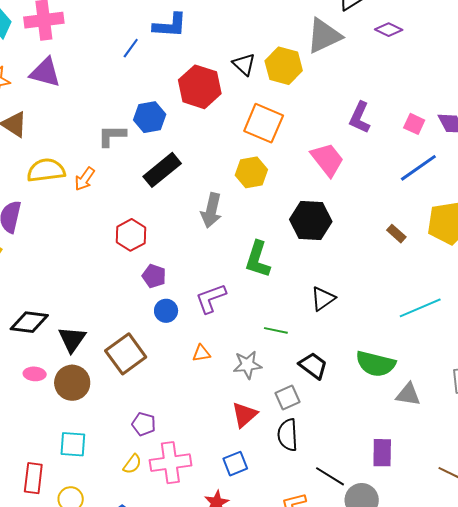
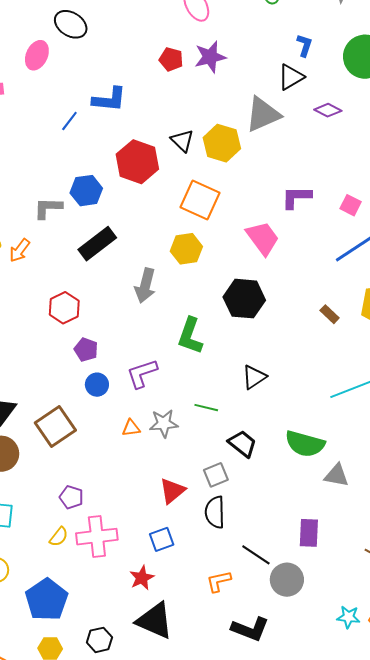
purple L-shape: (360, 118) -> (296, 197), turned 64
gray star: (247, 365) -> (164, 423), moved

